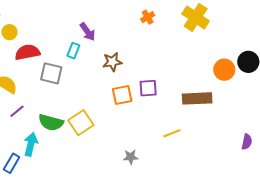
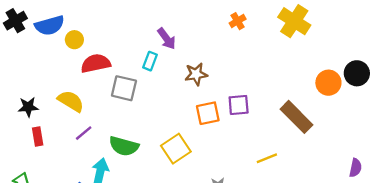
brown rectangle: (197, 98) -> (296, 117), turned 48
yellow square: (81, 123) -> (176, 149), moved

